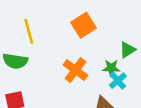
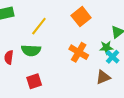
yellow line: (29, 31) -> (39, 26), turned 60

